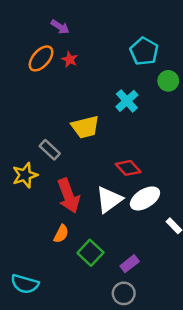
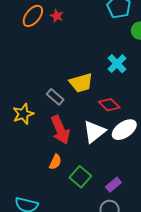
cyan cross: (127, 101) -> (117, 64), moved
yellow trapezoid: (85, 127) -> (81, 83), moved
gray rectangle: (50, 150) -> (55, 97), moved

